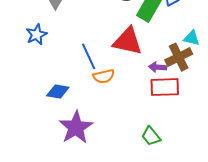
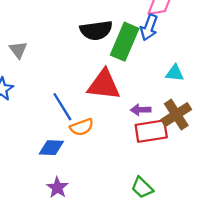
brown cross: (179, 57) -> (176, 115), moved
blue diamond: (58, 91) -> (51, 148), moved
purple star: (76, 127) -> (57, 188), size x0.6

